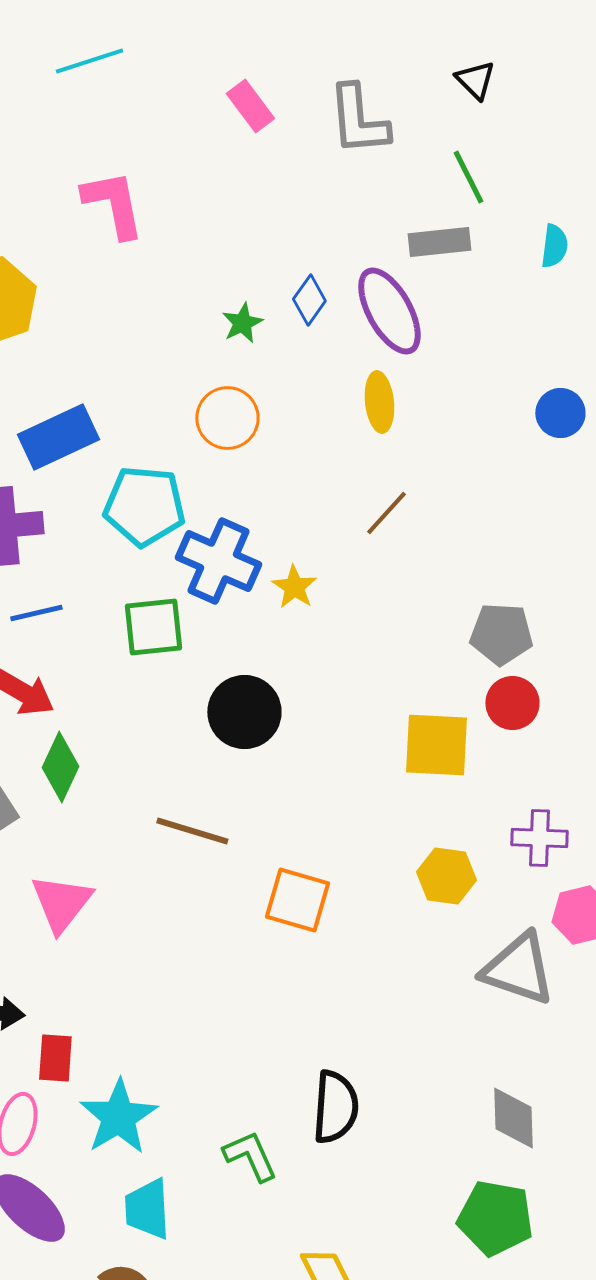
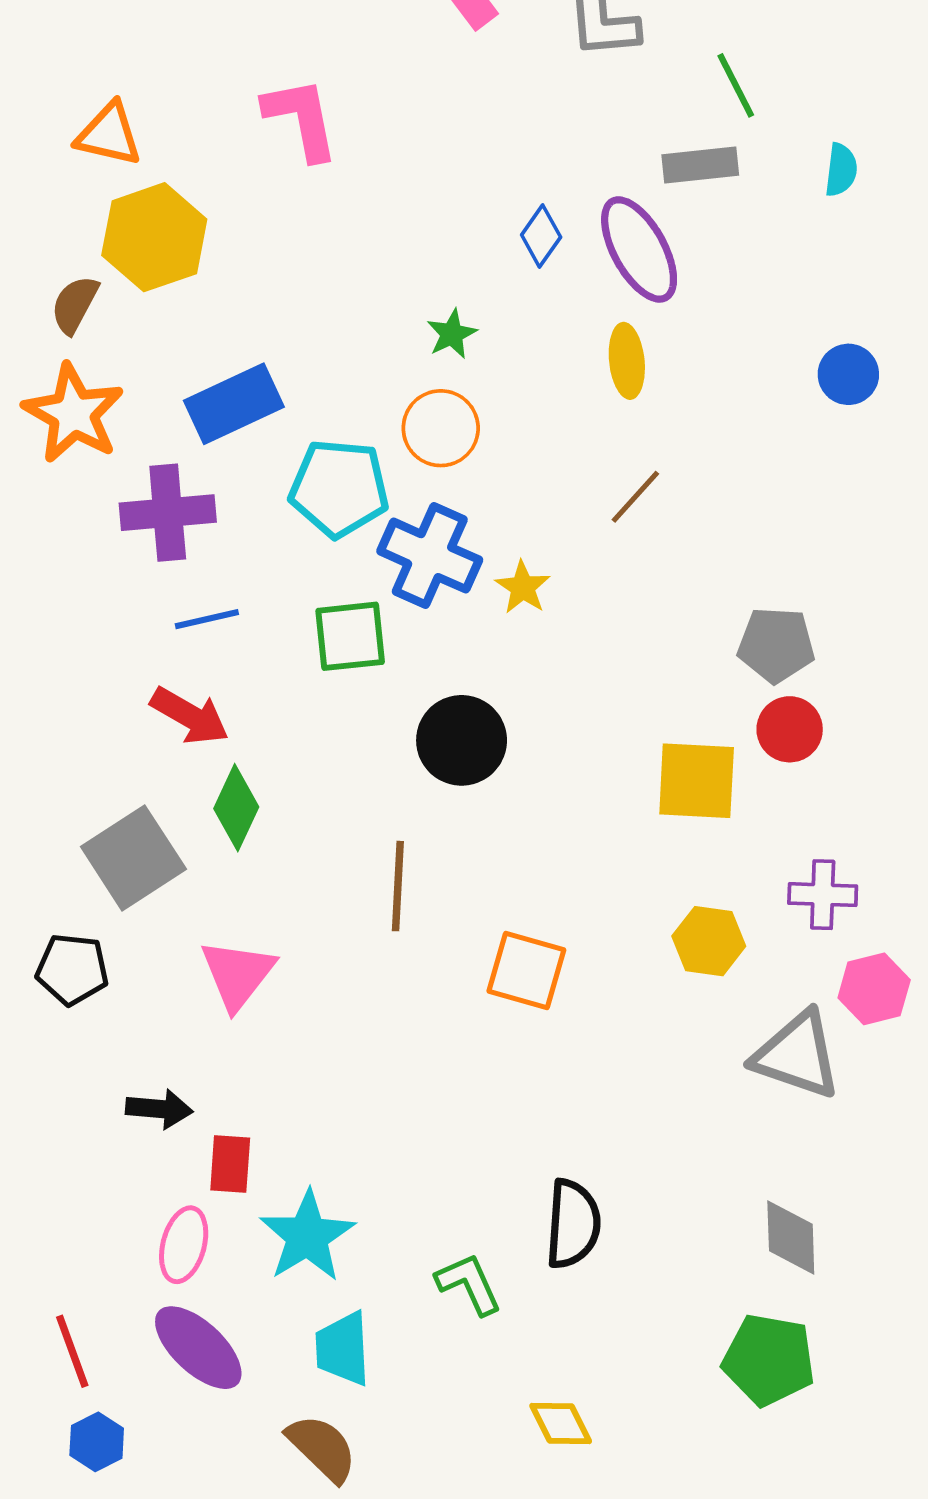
green star: (242, 323) -> (452, 334), moved
orange circle: (227, 418) -> (441, 428), moved
brown line: (192, 831) -> (398, 886), turned 76

